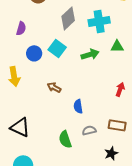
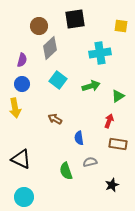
gray diamond: (68, 18) -> (50, 48), moved
green triangle: (117, 46) -> (118, 96), moved, turned -32
blue circle: (34, 53) -> (22, 84), moved
red arrow: (120, 89) -> (109, 121), moved
brown rectangle: (117, 125) -> (118, 144), moved

